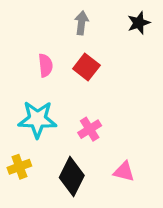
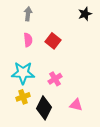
gray arrow: (82, 23) -> (28, 14), moved
yellow cross: (19, 167) -> (23, 97), moved

